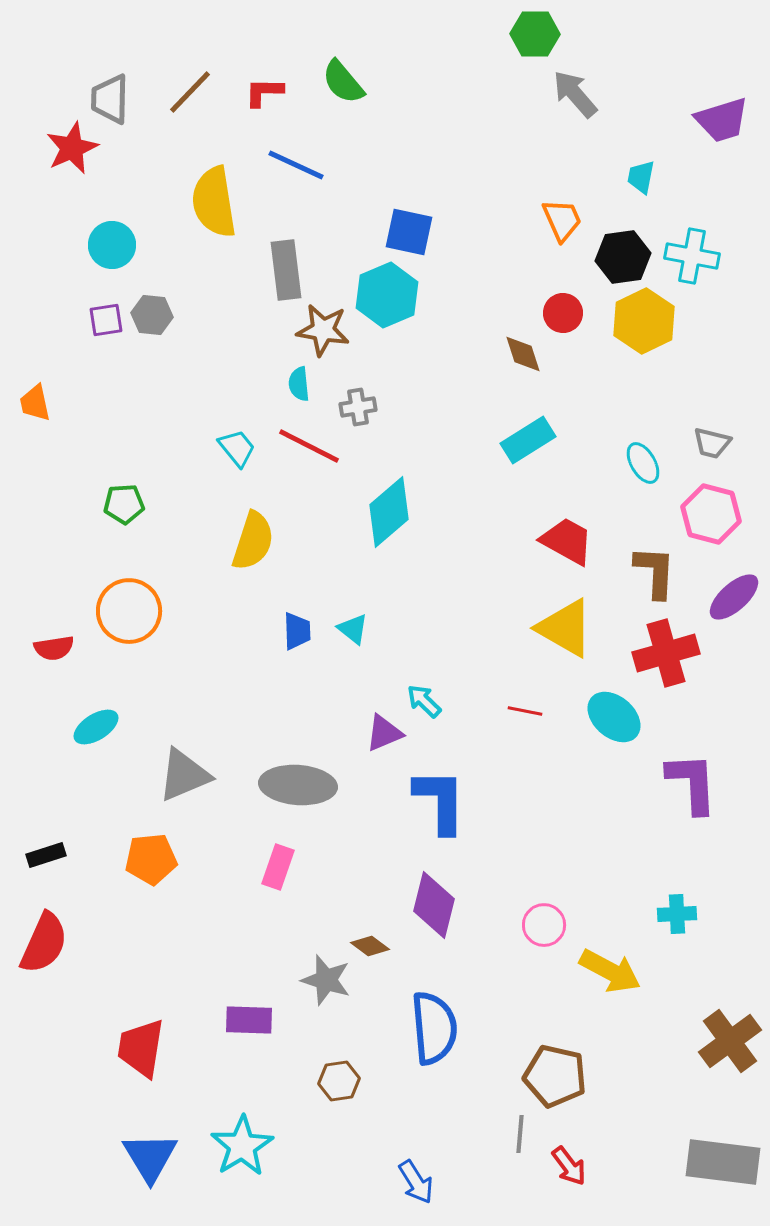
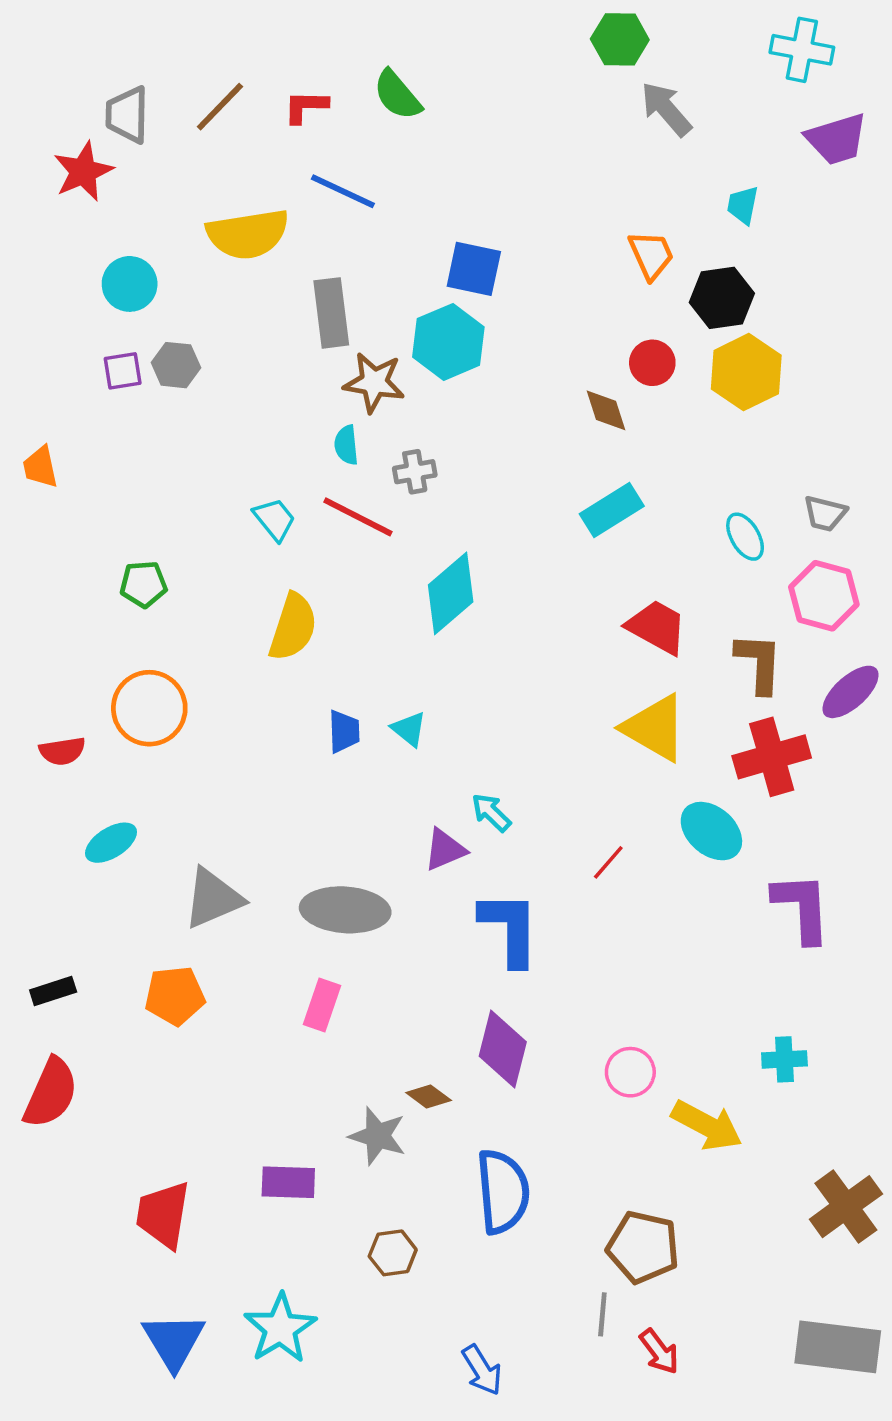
yellow semicircle: (214, 202) -> (248, 234), turned -90
cyan cross: (692, 256) -> (802, 50), moved
red line: (525, 711) -> (608, 862), moved, turned -60

